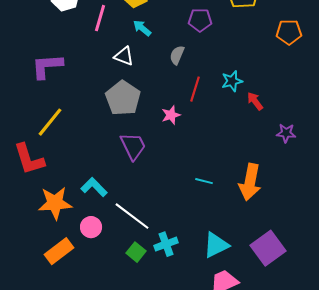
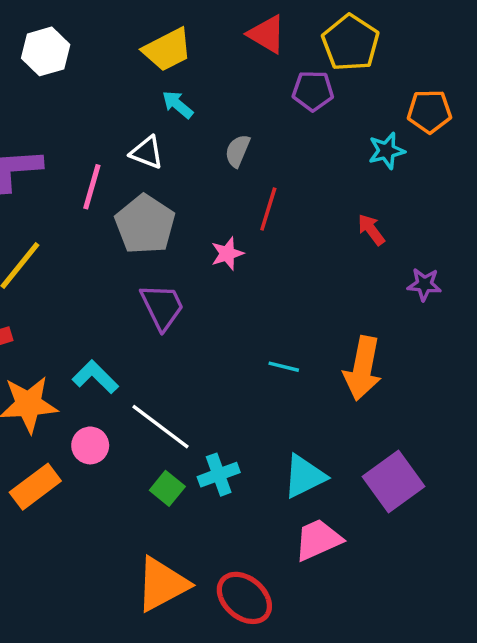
pink line: (100, 18) -> (92, 187), moved
purple pentagon: (200, 20) -> (313, 91), moved
cyan star: (232, 81) -> (387, 151), moved

